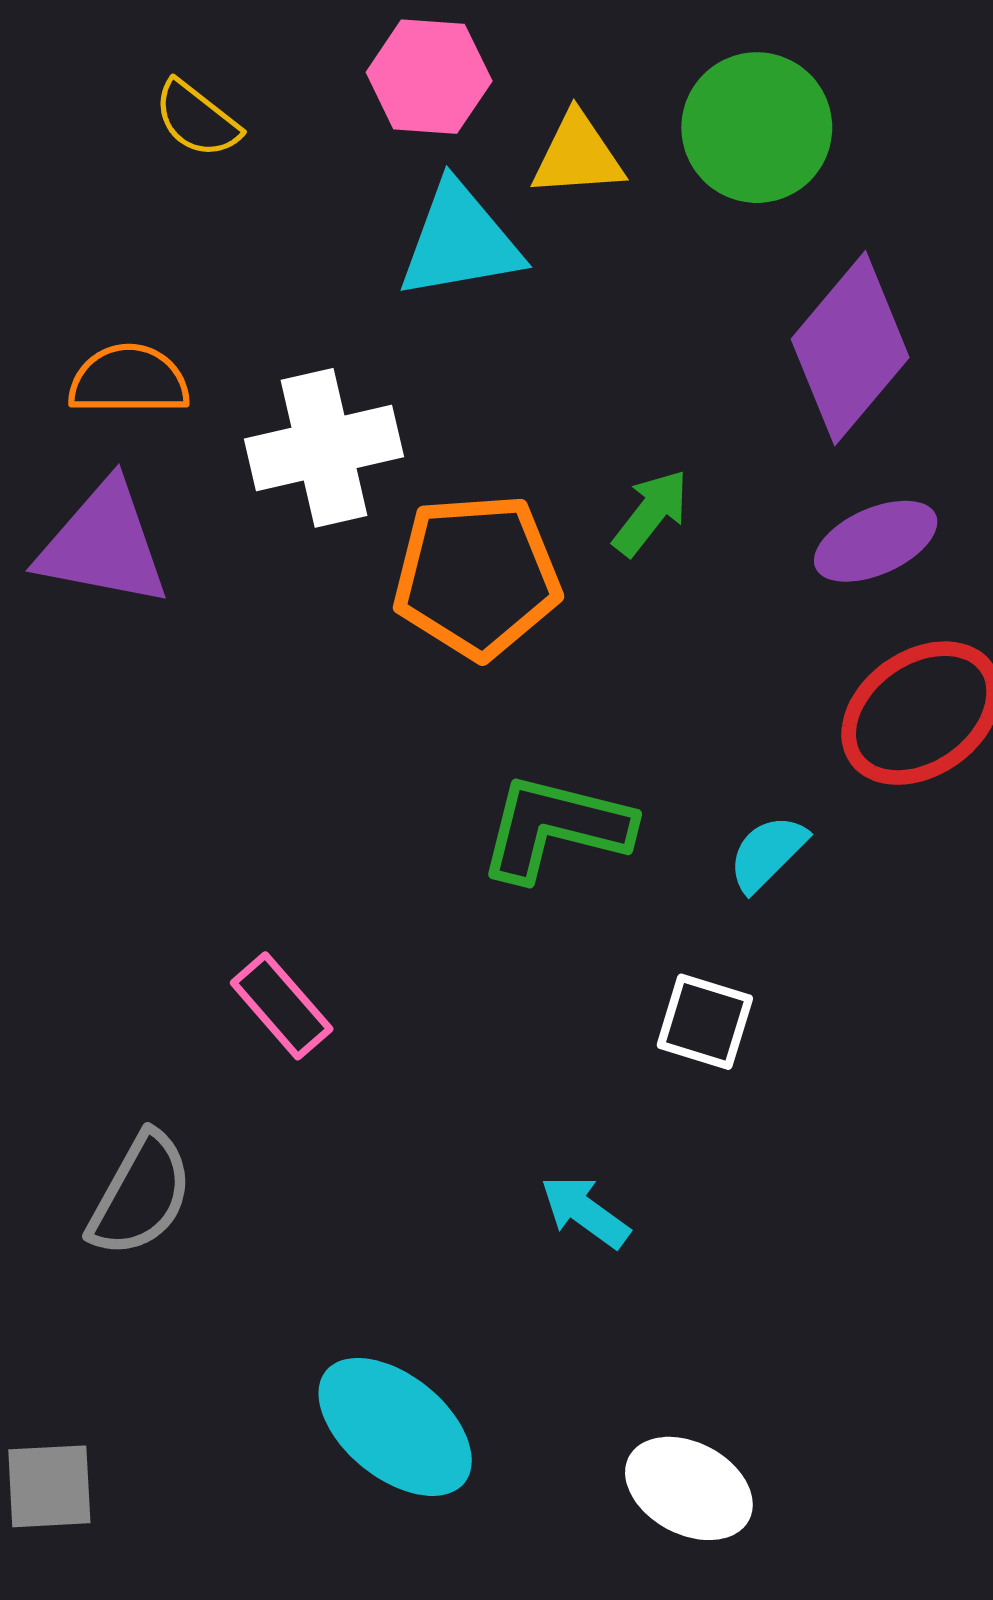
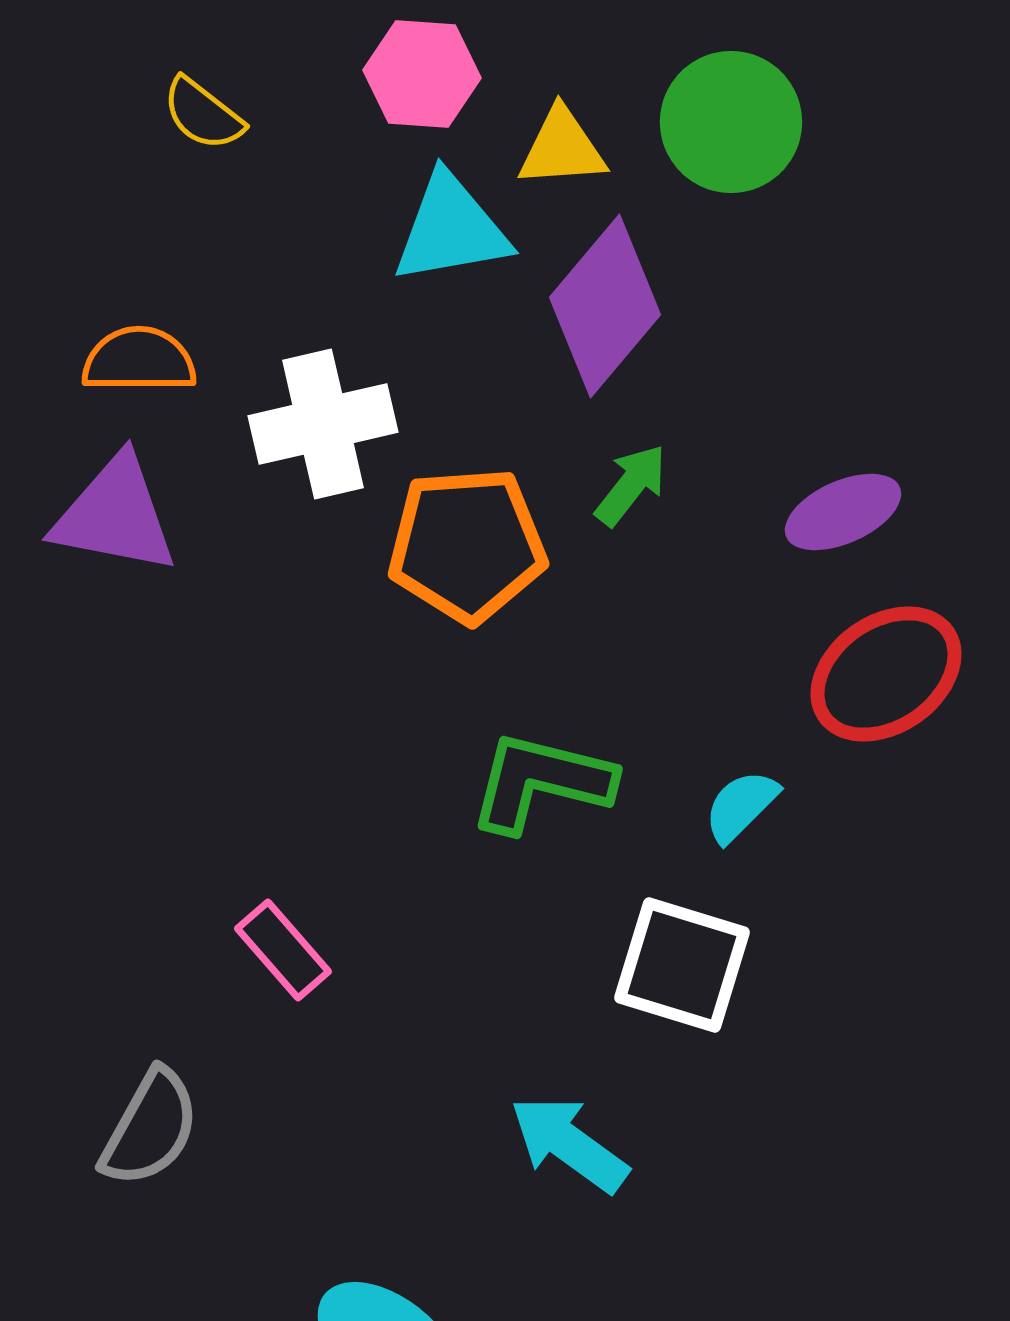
purple diamond: (850, 348) -> (605, 306), moved
white square: (705, 1022) -> (682, 965), size x1.5
cyan arrow: (585, 1212) -> (569, 1144), size x1.4

